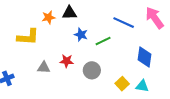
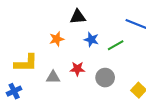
orange star: (49, 17) -> (57, 39), moved
yellow L-shape: (28, 37) -> (26, 63), moved

